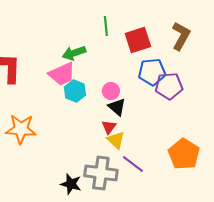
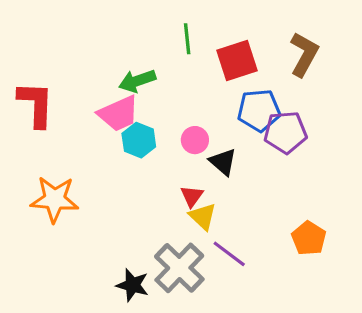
black triangle: (117, 107) -> (223, 162), moved
orange pentagon: (184, 154) -> (309, 238), size x0.7
gray cross: (101, 173) -> (179, 268), turned 36

